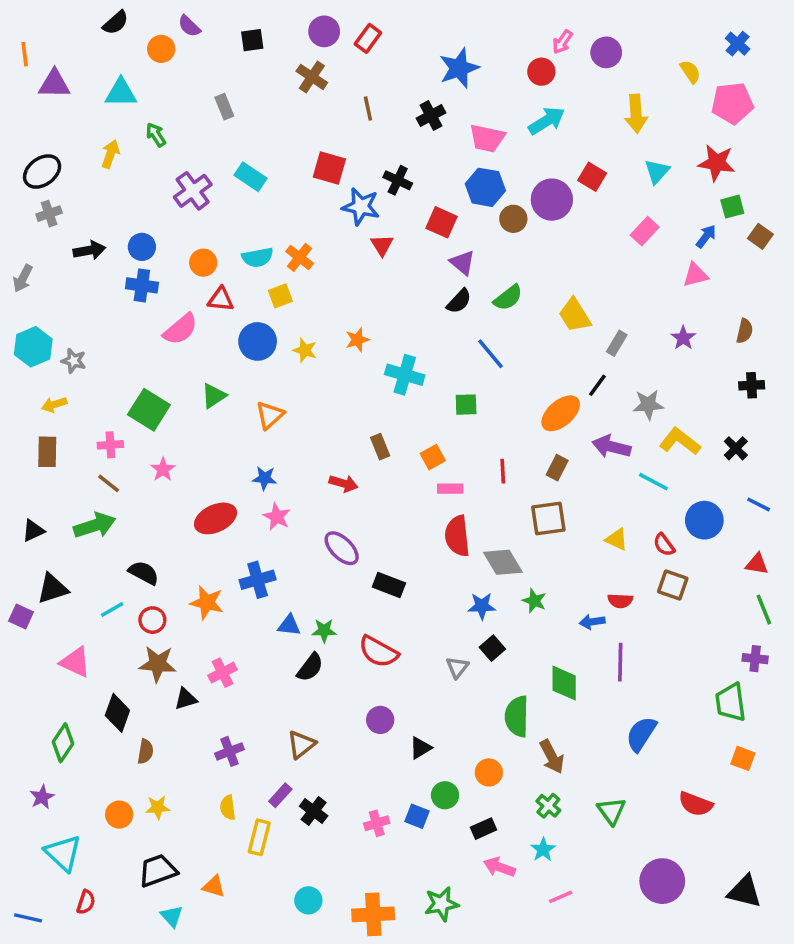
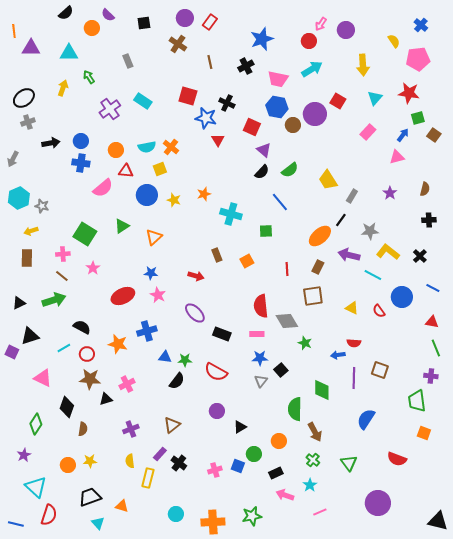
pink rectangle: (450, 489) -> (257, 334), moved
brown square: (673, 585) -> (380, 370), moved
blue star: (482, 606) -> (260, 358), moved
black triangle: (745, 892) -> (438, 521), moved
red semicircle: (86, 902) -> (49, 515), size x1.5

